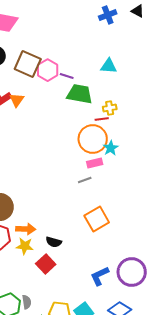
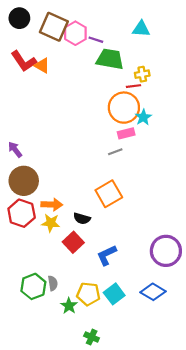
orange triangle: (17, 100) -> (42, 66), turned -35
orange square: (97, 219) -> (109, 194), moved
blue L-shape: (100, 276) -> (107, 255), moved

